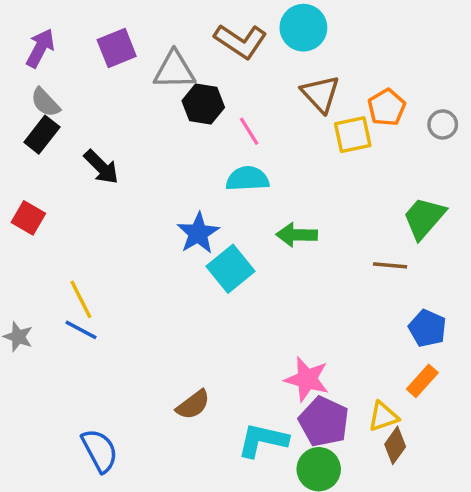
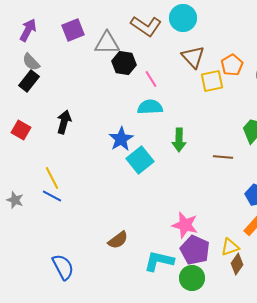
black arrow: (101, 167) -> (64, 122), moved, turned -120
green arrow: (297, 235) -> (179, 140), turned -90
brown line: (390, 265) -> (223, 157), moved

